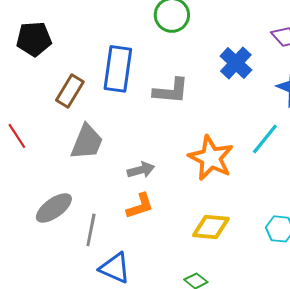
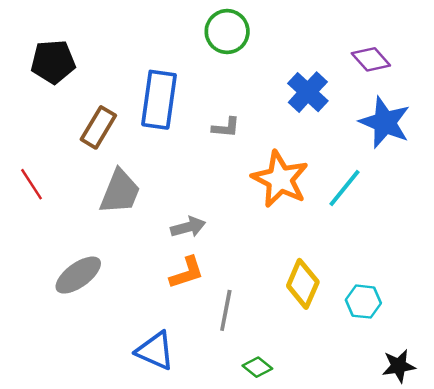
gray L-shape: (171, 91) -> (226, 127), size x0.6
orange star: (211, 158) -> (280, 179), moved
yellow diamond: (211, 227) -> (303, 284), moved, turned -72
gray line: (91, 230) -> (226, 310), moved

